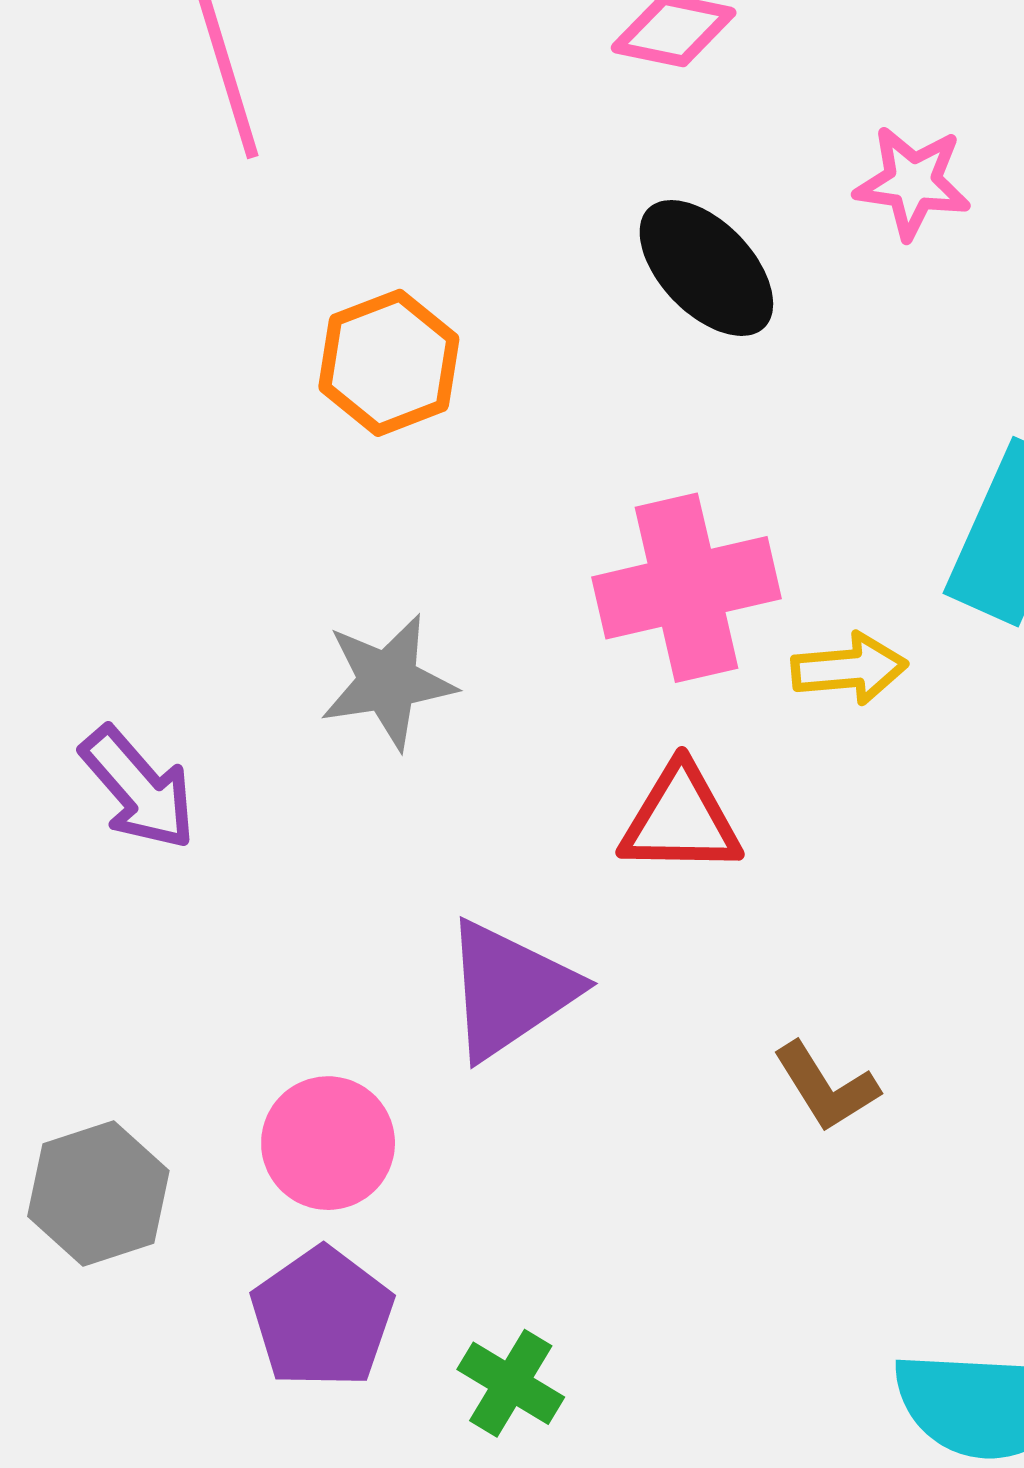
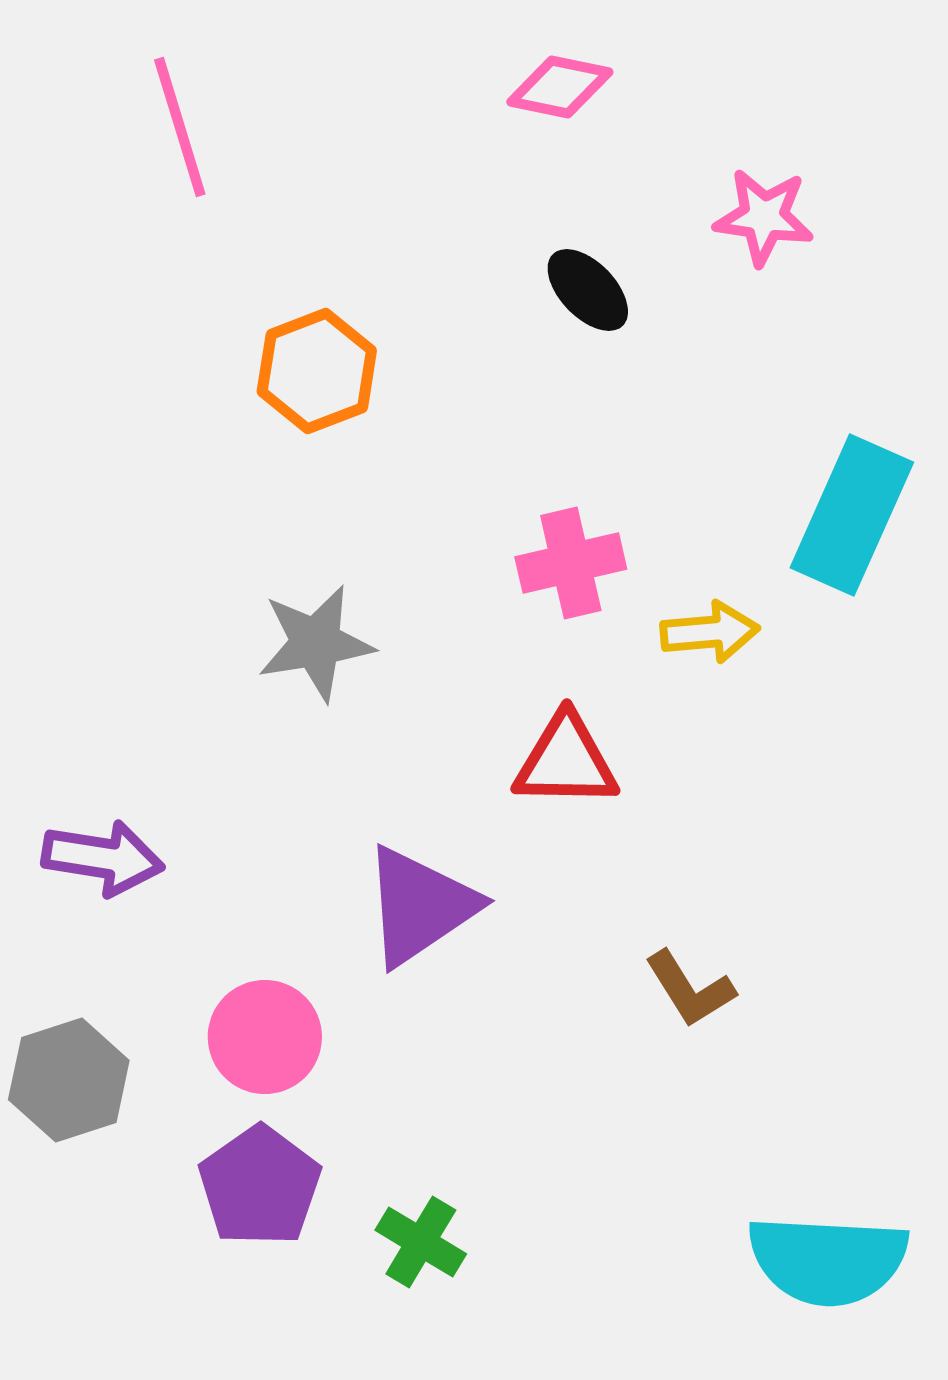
black ellipse: (706, 268) -> (588, 290), size x0.7
pink cross: (686, 588) -> (571, 563), size x0.7
purple arrow: (138, 788) -> (103, 858), moved, turned -40

